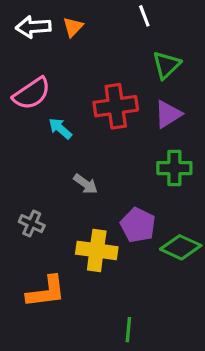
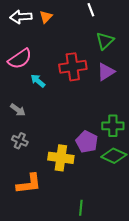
green cross: (174, 168) -> (113, 126), moved
gray arrow: (86, 184) -> (18, 110), moved

